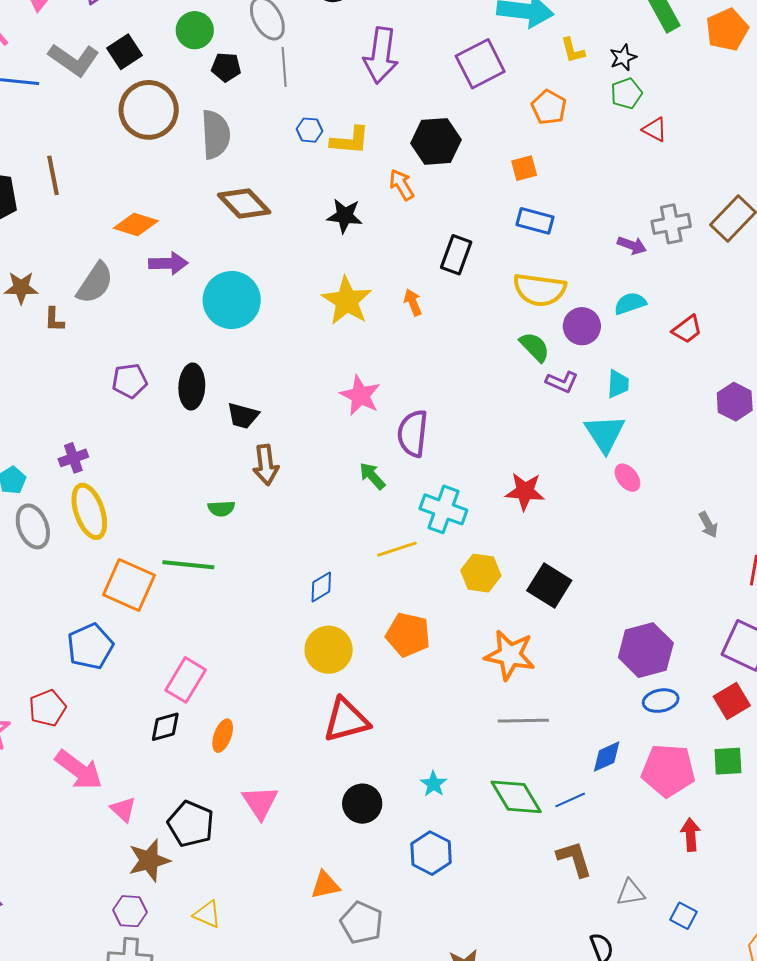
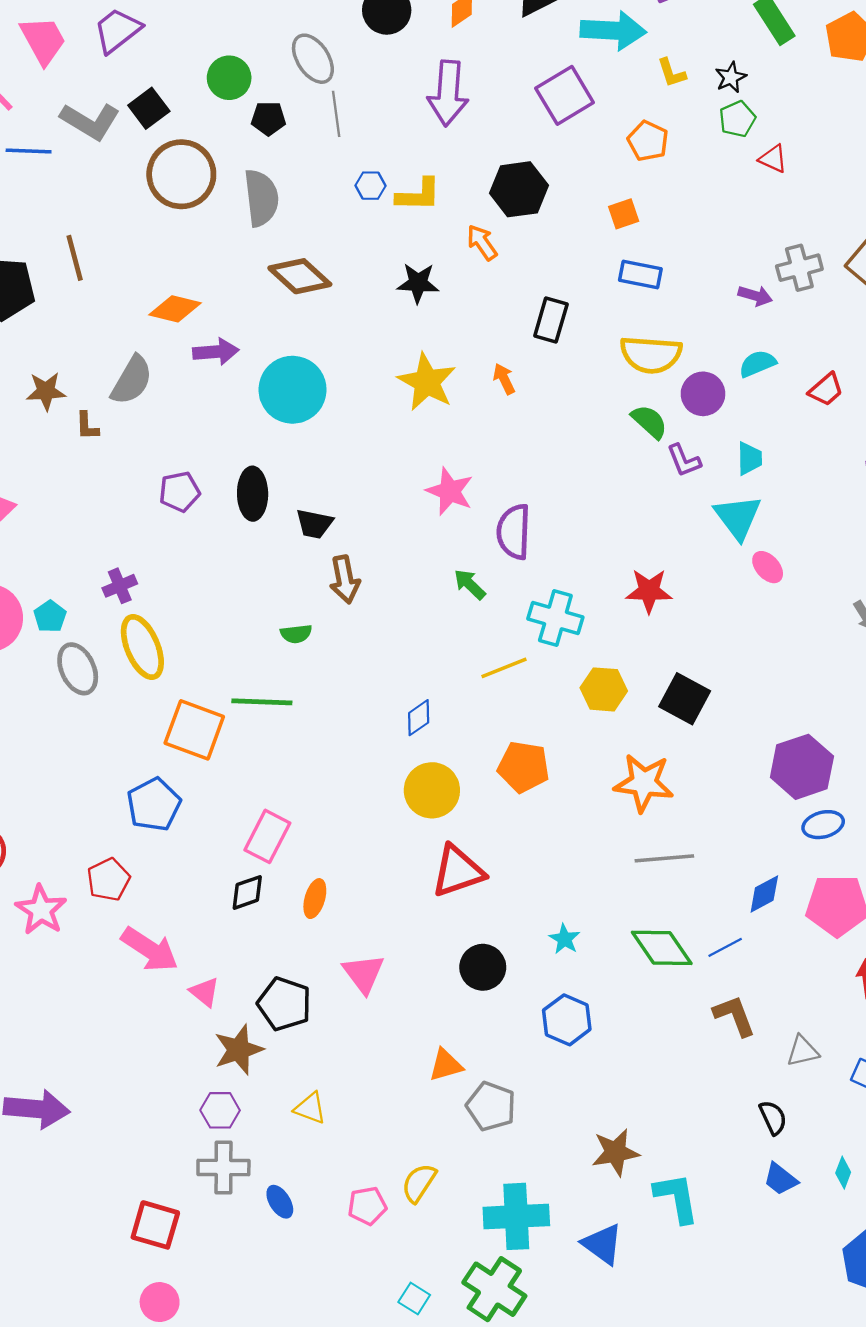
purple L-shape: (562, 382) -> (684, 460), turned 48

